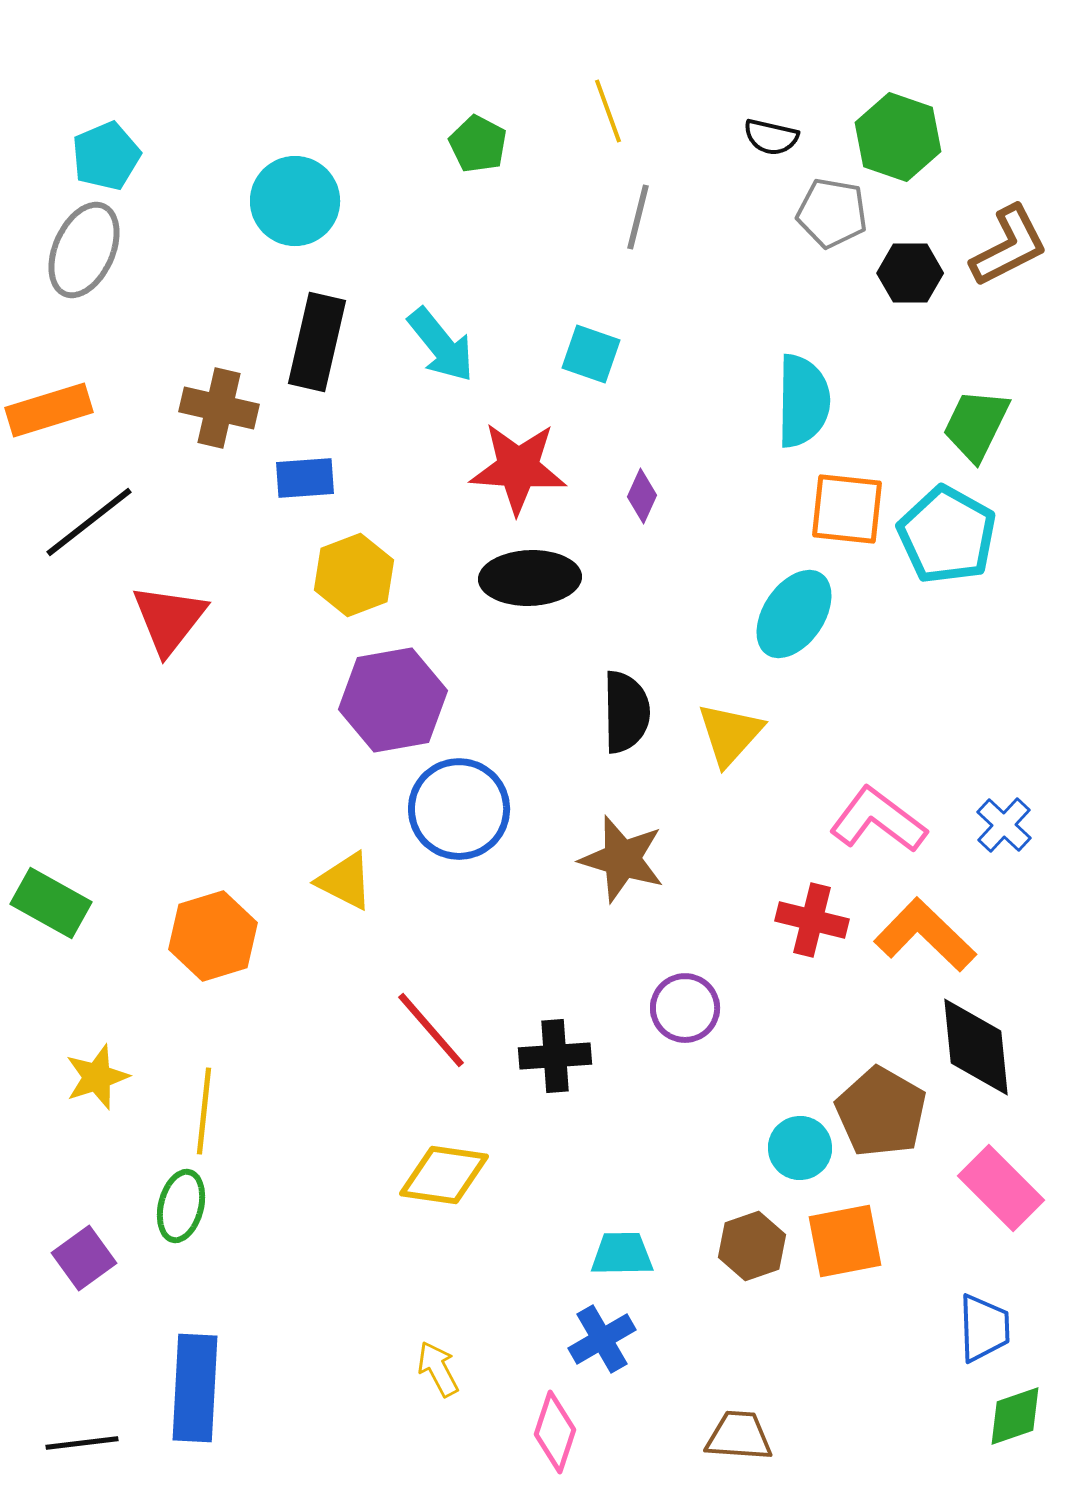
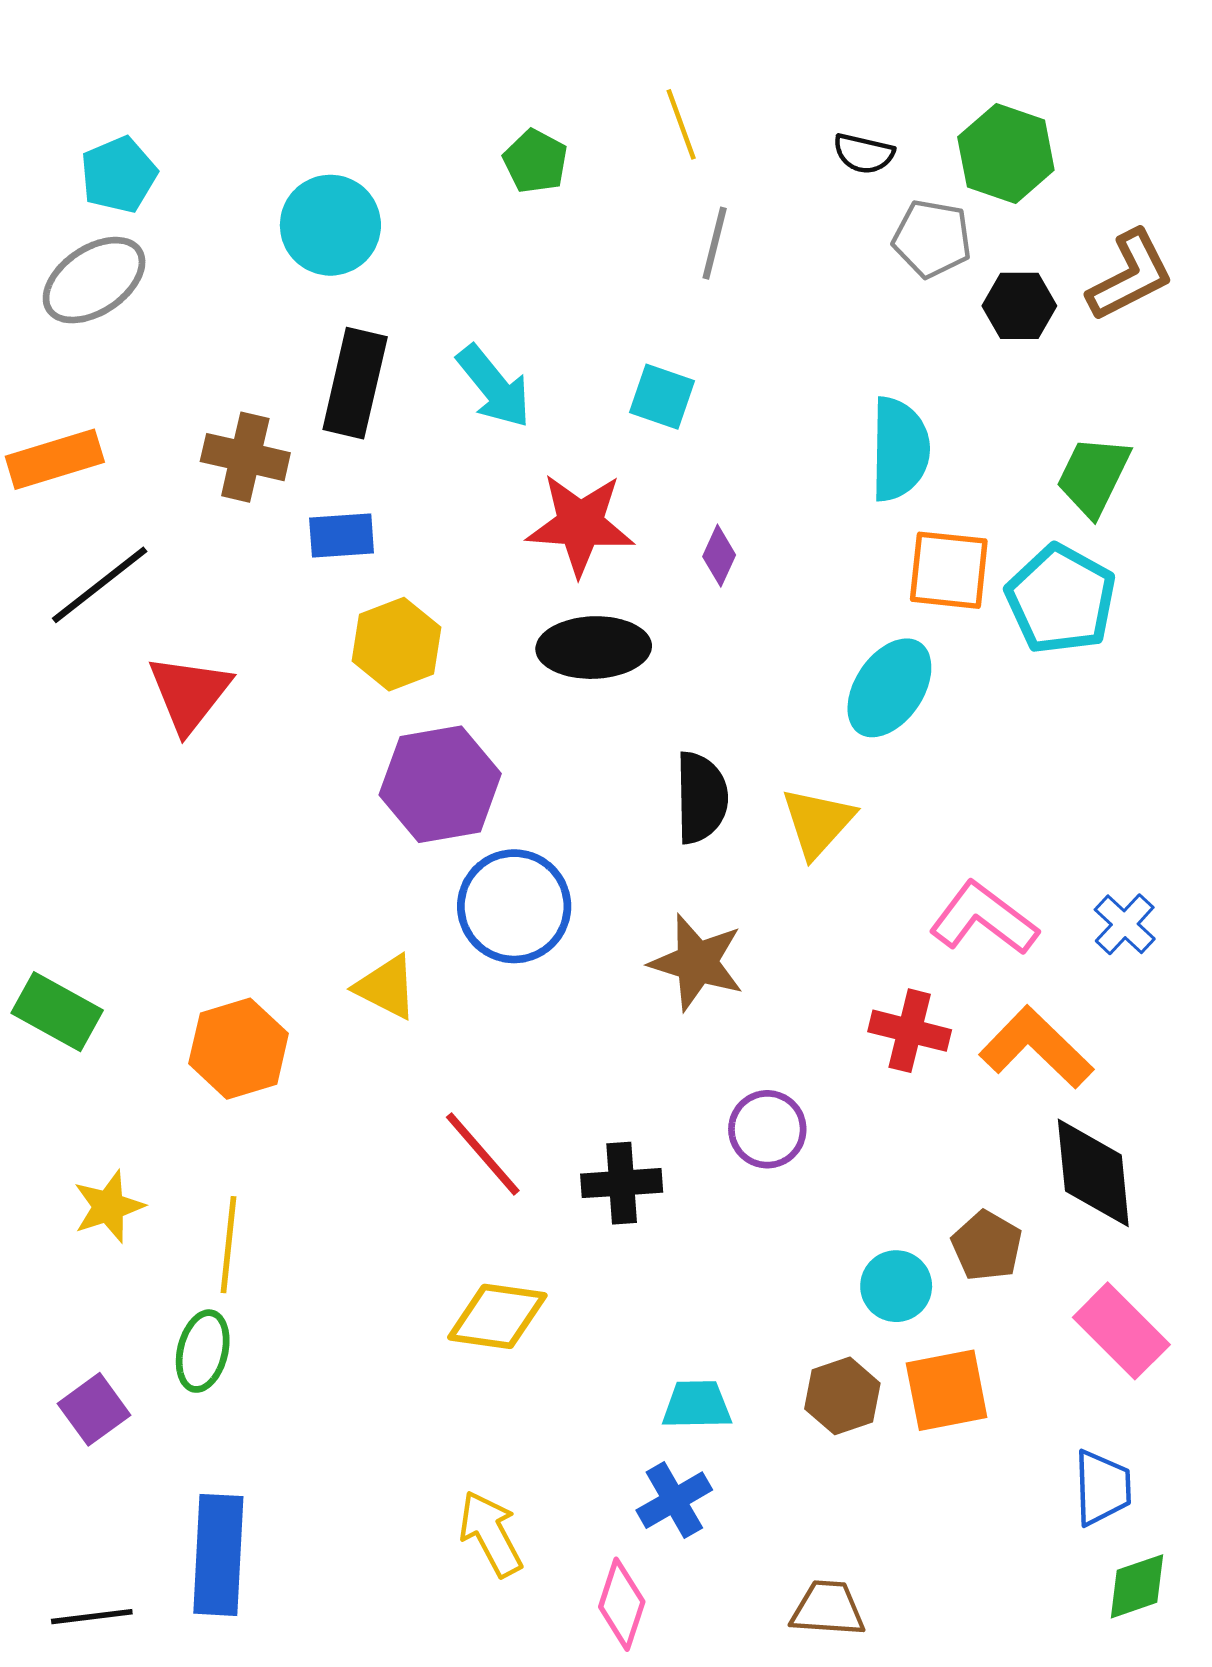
gray ellipse: (84, 250) -> (94, 280), turned 32
brown pentagon: (881, 1112) -> (987, 1246), size x0.7
yellow arrow: (438, 1369) -> (491, 1534), size x1.4

